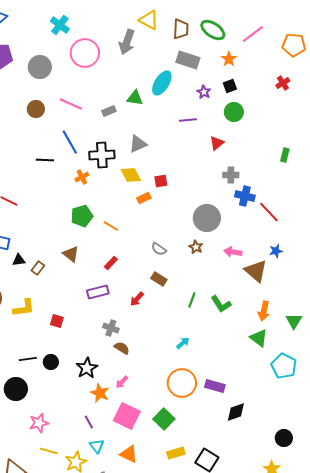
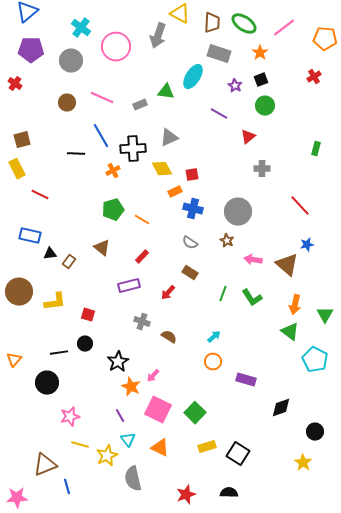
cyan cross: (60, 25) -> (81, 28), moved
purple line: (188, 120) -> (219, 114), turned 36
blue cross: (245, 196) -> (193, 209), moved
pink arrow: (233, 252) -> (253, 260), moved
brown semicircle: (122, 348) -> (169, 337), moved
black circle: (51, 362) -> (85, 344), moved
orange circle: (182, 383) -> (213, 362), moved, size x0.6
black diamond: (236, 412) -> (281, 408), moved

